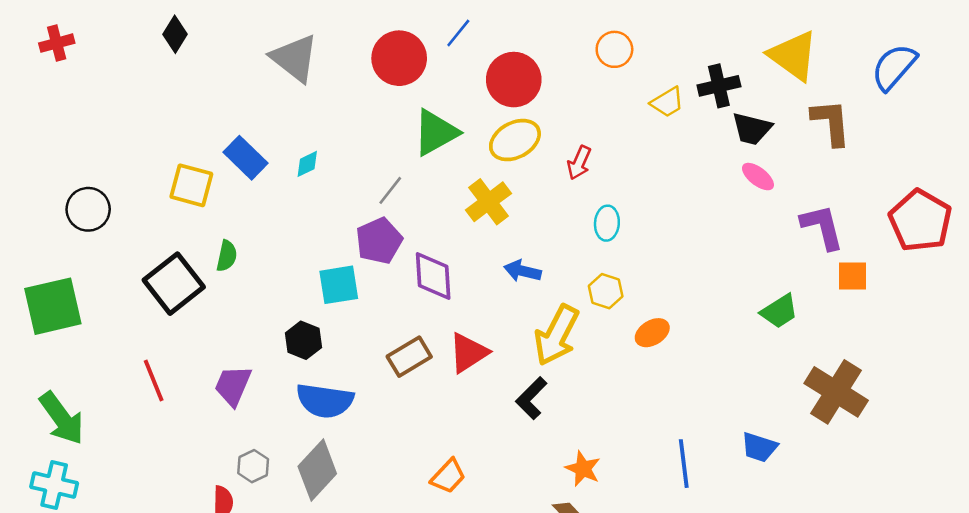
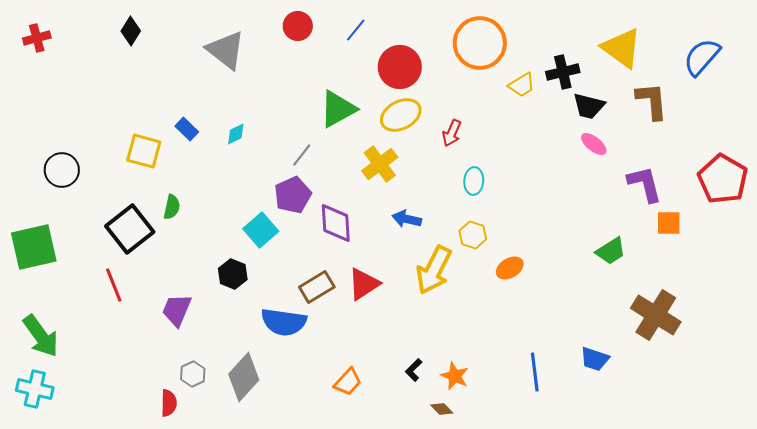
orange circle: (614, 49) -> (480, 43), size x1.8
red circle: (399, 58) -> (298, 26), moved, size x0.7
blue rectangle: (246, 158) -> (187, 129), size x0.7
cyan square: (339, 285) -> (261, 230), turned -32
red line: (154, 381) -> (114, 285), moved
black L-shape: (531, 398) -> (414, 370), moved, size x0.7
blue semicircle: (325, 401) -> (284, 322), moved

